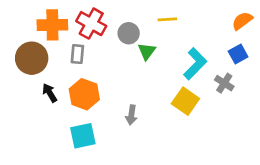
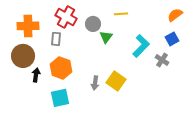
orange cross: (52, 25) -> (28, 26), moved
brown circle: (32, 58) -> (23, 56), moved
black arrow: (50, 93) -> (36, 75), moved, turned 40
yellow square: (185, 101) -> (116, 81), moved

